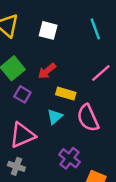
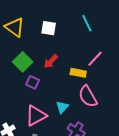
yellow rectangle: (66, 94) -> (78, 73), moved
cyan triangle: (55, 117) -> (62, 107), moved

